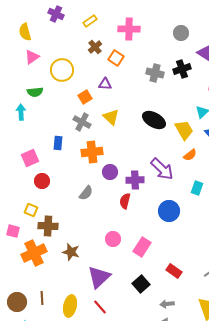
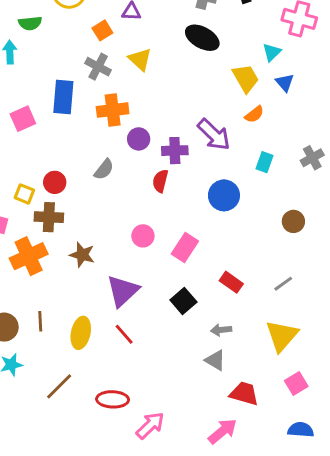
black ellipse: (154, 120) -> (202, 38), moved
blue rectangle: (58, 143) -> (63, 97), size x1.6
red circle: (42, 181) -> (55, 182), moved

